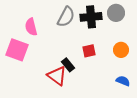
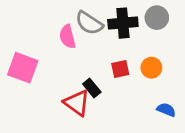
gray semicircle: (66, 17) -> (89, 23), turned 95
pink semicircle: (31, 27) -> (67, 37), moved
orange circle: (121, 50) -> (151, 68), moved

